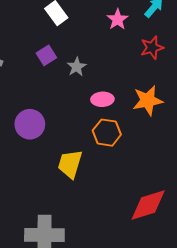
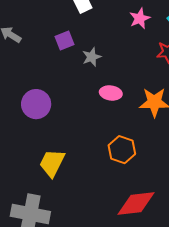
orange hexagon: (107, 133) -> (122, 150), moved
yellow trapezoid: (70, 164) -> (52, 163), moved

